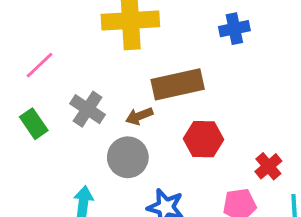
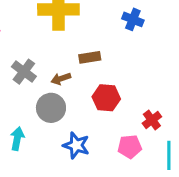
blue cross: (234, 29) -> (133, 19), turned 30
brown rectangle: (178, 84) -> (90, 57), size x0.6

